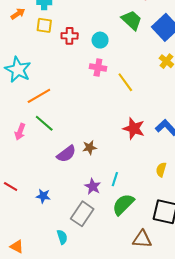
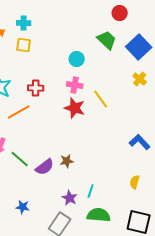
red cross: (70, 36) -> (36, 88), moved
green line: (44, 123) -> (20, 159), moved
red star: (134, 129) -> (75, 108), moved
green semicircle: (123, 204) -> (99, 215), turned 50

